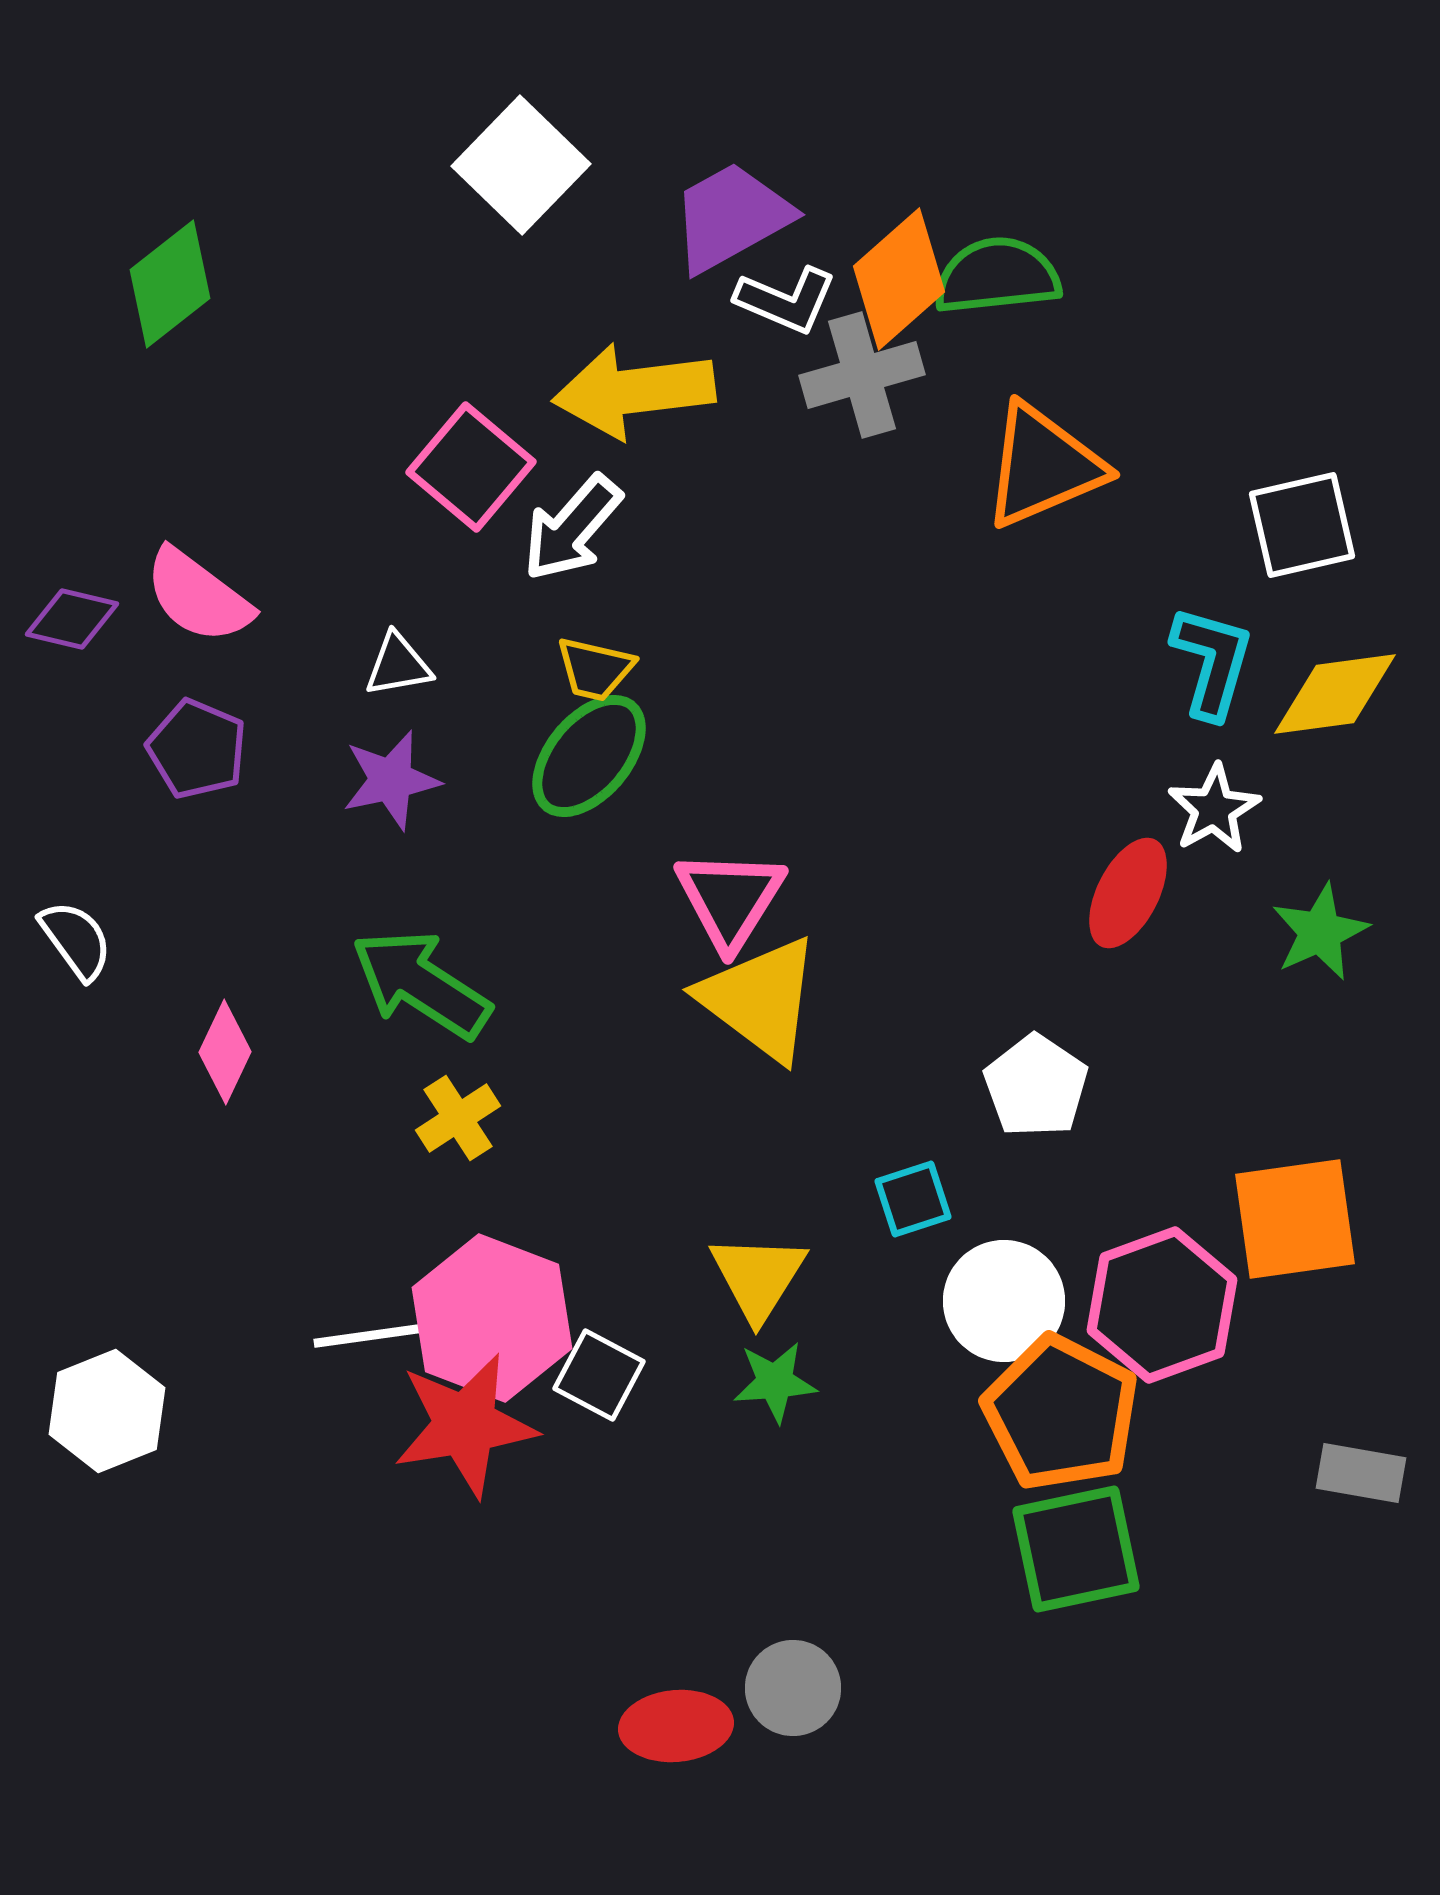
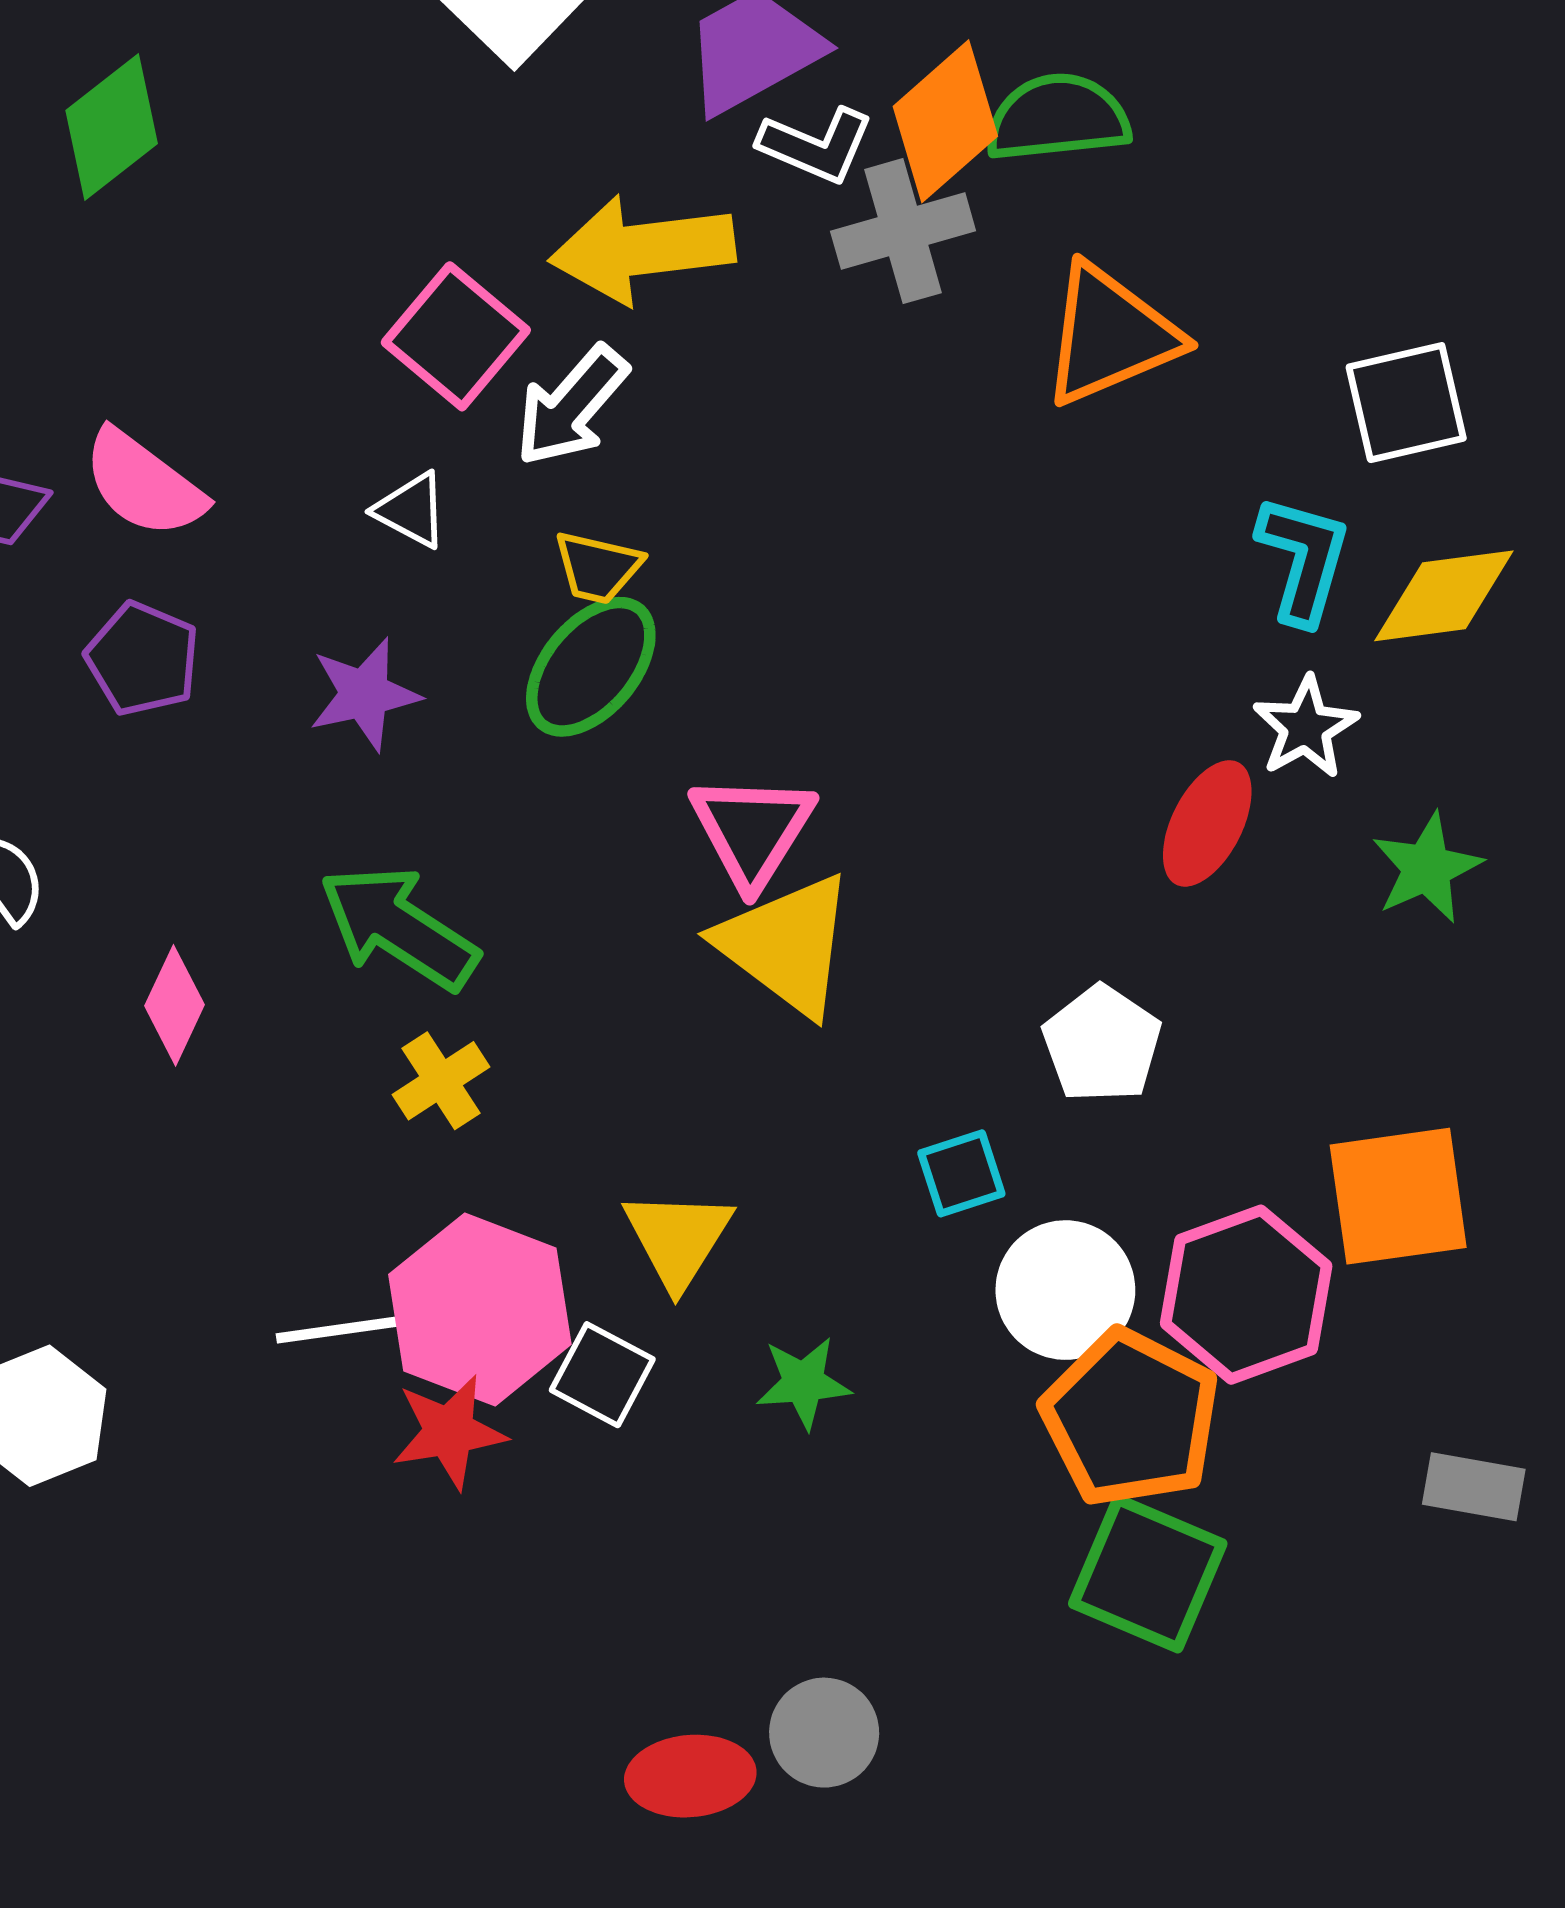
white triangle: (398, 665) -> (411, 510), moved, turned 38
yellow triangle: (758, 1277) -> (678, 1239), moved
red star: (465, 1425) -> (449, 1432), size x0.7
green square: (1076, 1549) -> (1148, 1574), turned 35

